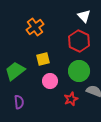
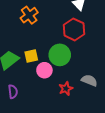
yellow square: (43, 59) -> (31, 56), moved
green circle: (79, 71) -> (60, 55), moved

